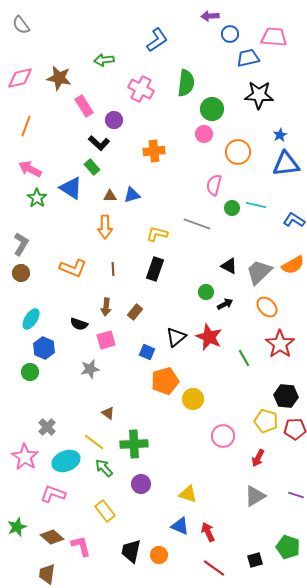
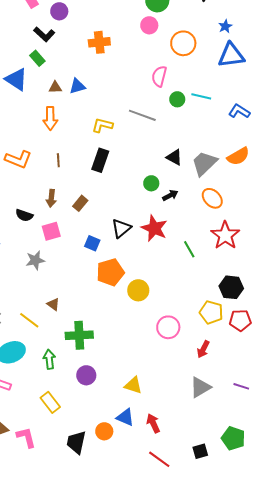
yellow line: (94, 442) -> (29, 320), moved
green arrow: (104, 468) -> (49, 359), turned 36
orange circle: (159, 555) -> (104, 431), moved

